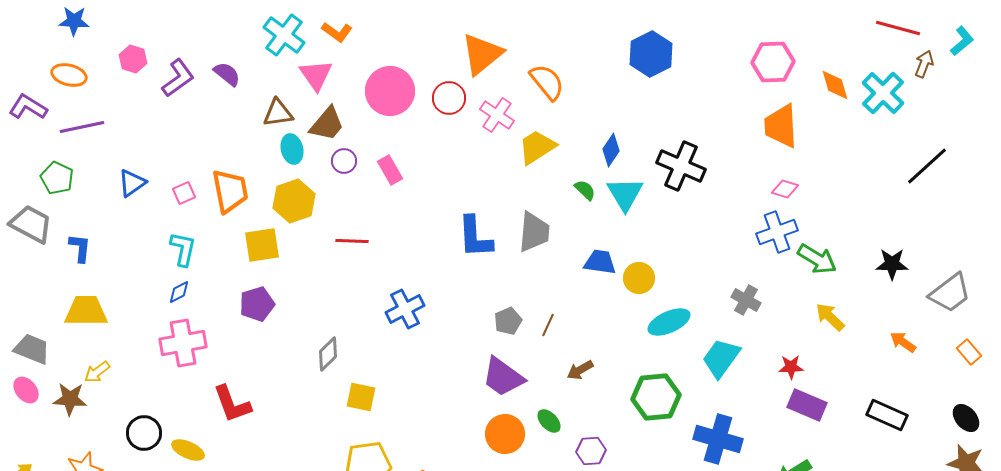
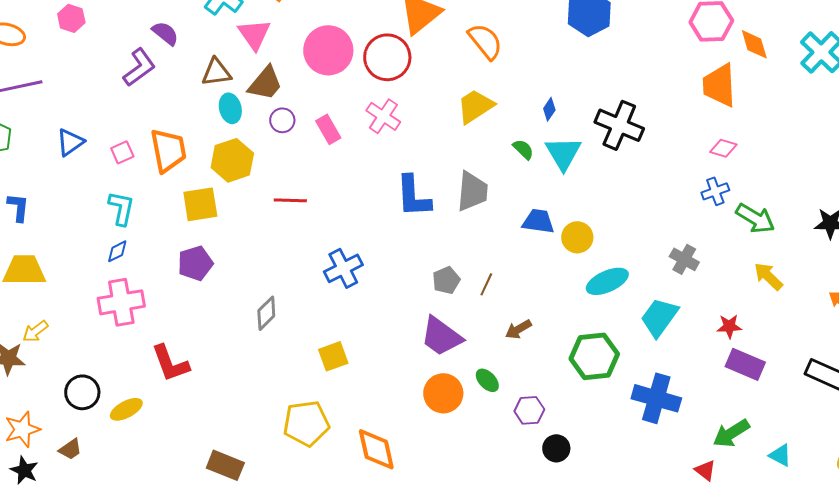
purple L-shape: (178, 78) -> (139, 67), moved
orange diamond: (835, 85) -> (754, 44), moved
red circle: (449, 98) -> (387, 57), size x1.4
pink cross: (497, 115) -> (383, 116), moved
blue diamond: (611, 150) -> (549, 109), size x0.7
blue cross: (777, 232) -> (715, 191), size x0.7
yellow square: (361, 397) -> (333, 356), moved, turned -32
yellow ellipse: (188, 450) -> (126, 409), turned -52

